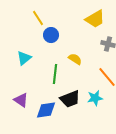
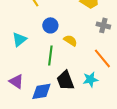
blue circle: (51, 35) -> (50, 25), moved
black trapezoid: (70, 99) -> (65, 80), turned 90

